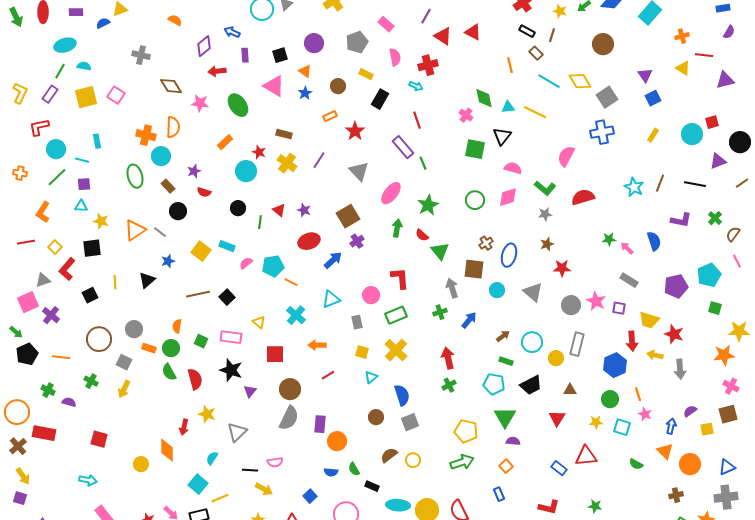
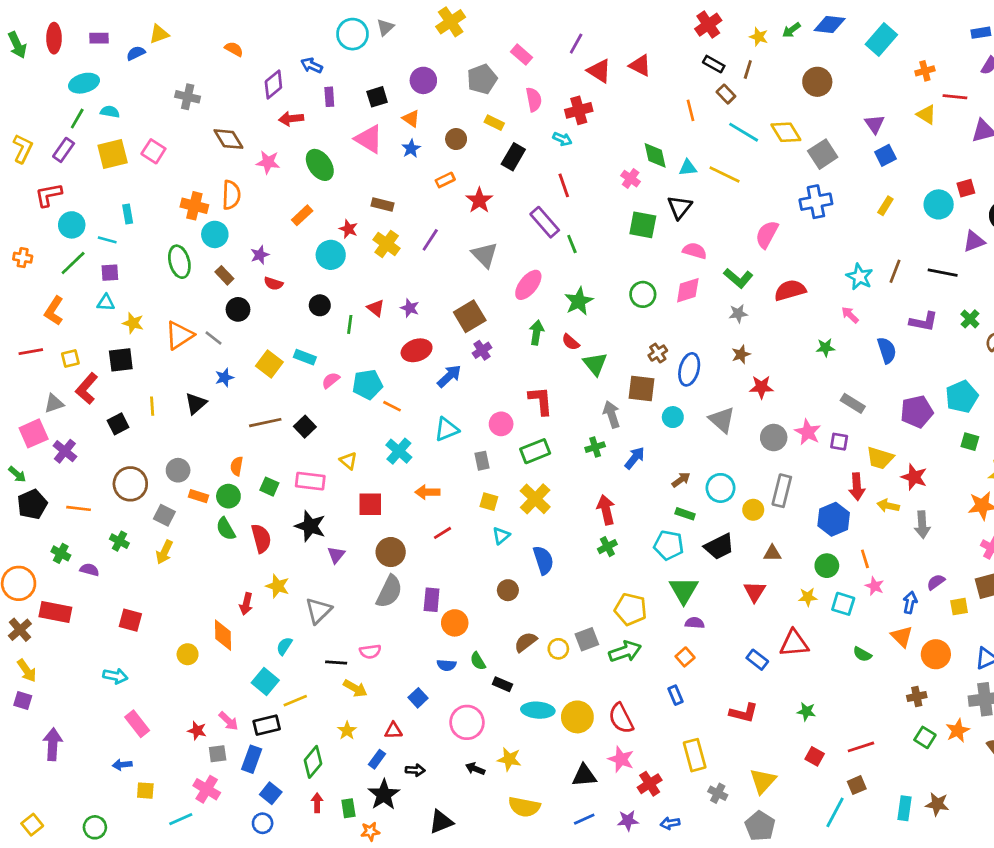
yellow square: (55, 247) -> (70, 358), turned 32
pink arrow: (627, 248) -> (850, 315), moved
gray square: (410, 422) -> (587, 639), moved

